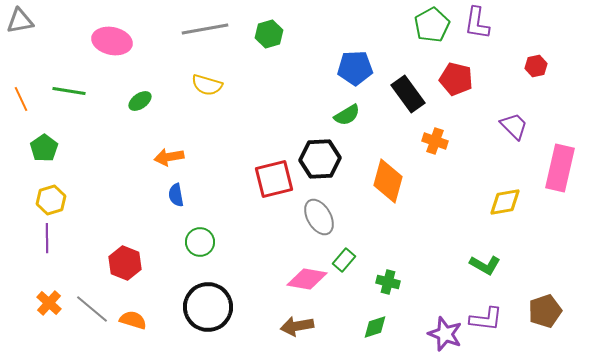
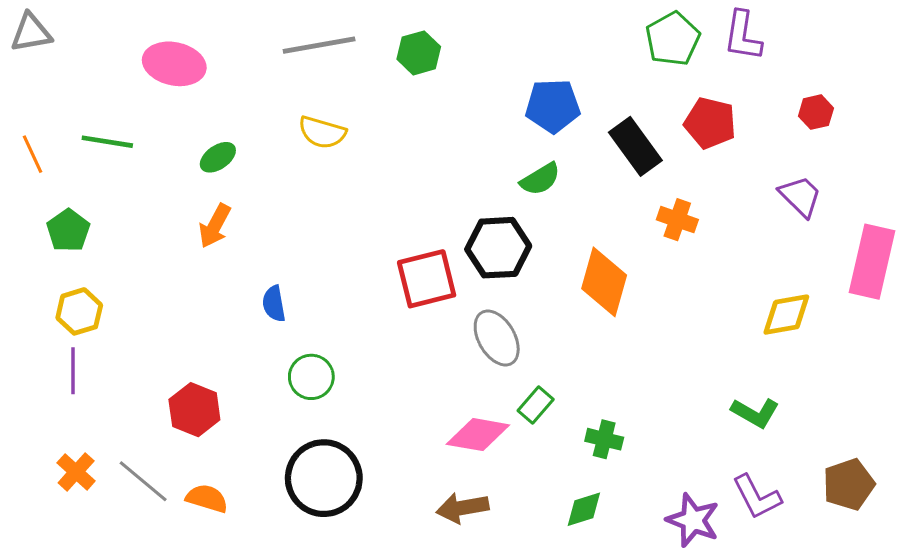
red hexagon: (536, 66) -> (816, 112), moved
orange arrow: (169, 157) -> (215, 226), moved, turned -52
purple L-shape: (486, 319) -> (757, 497), turned 56

